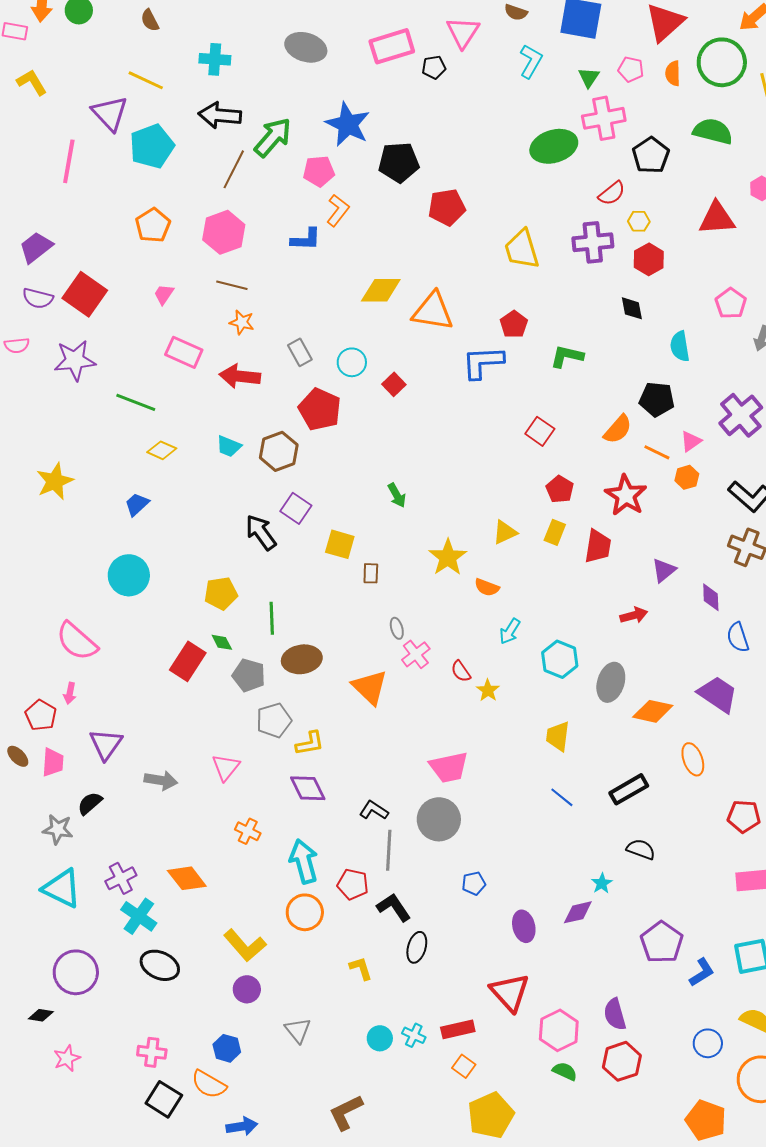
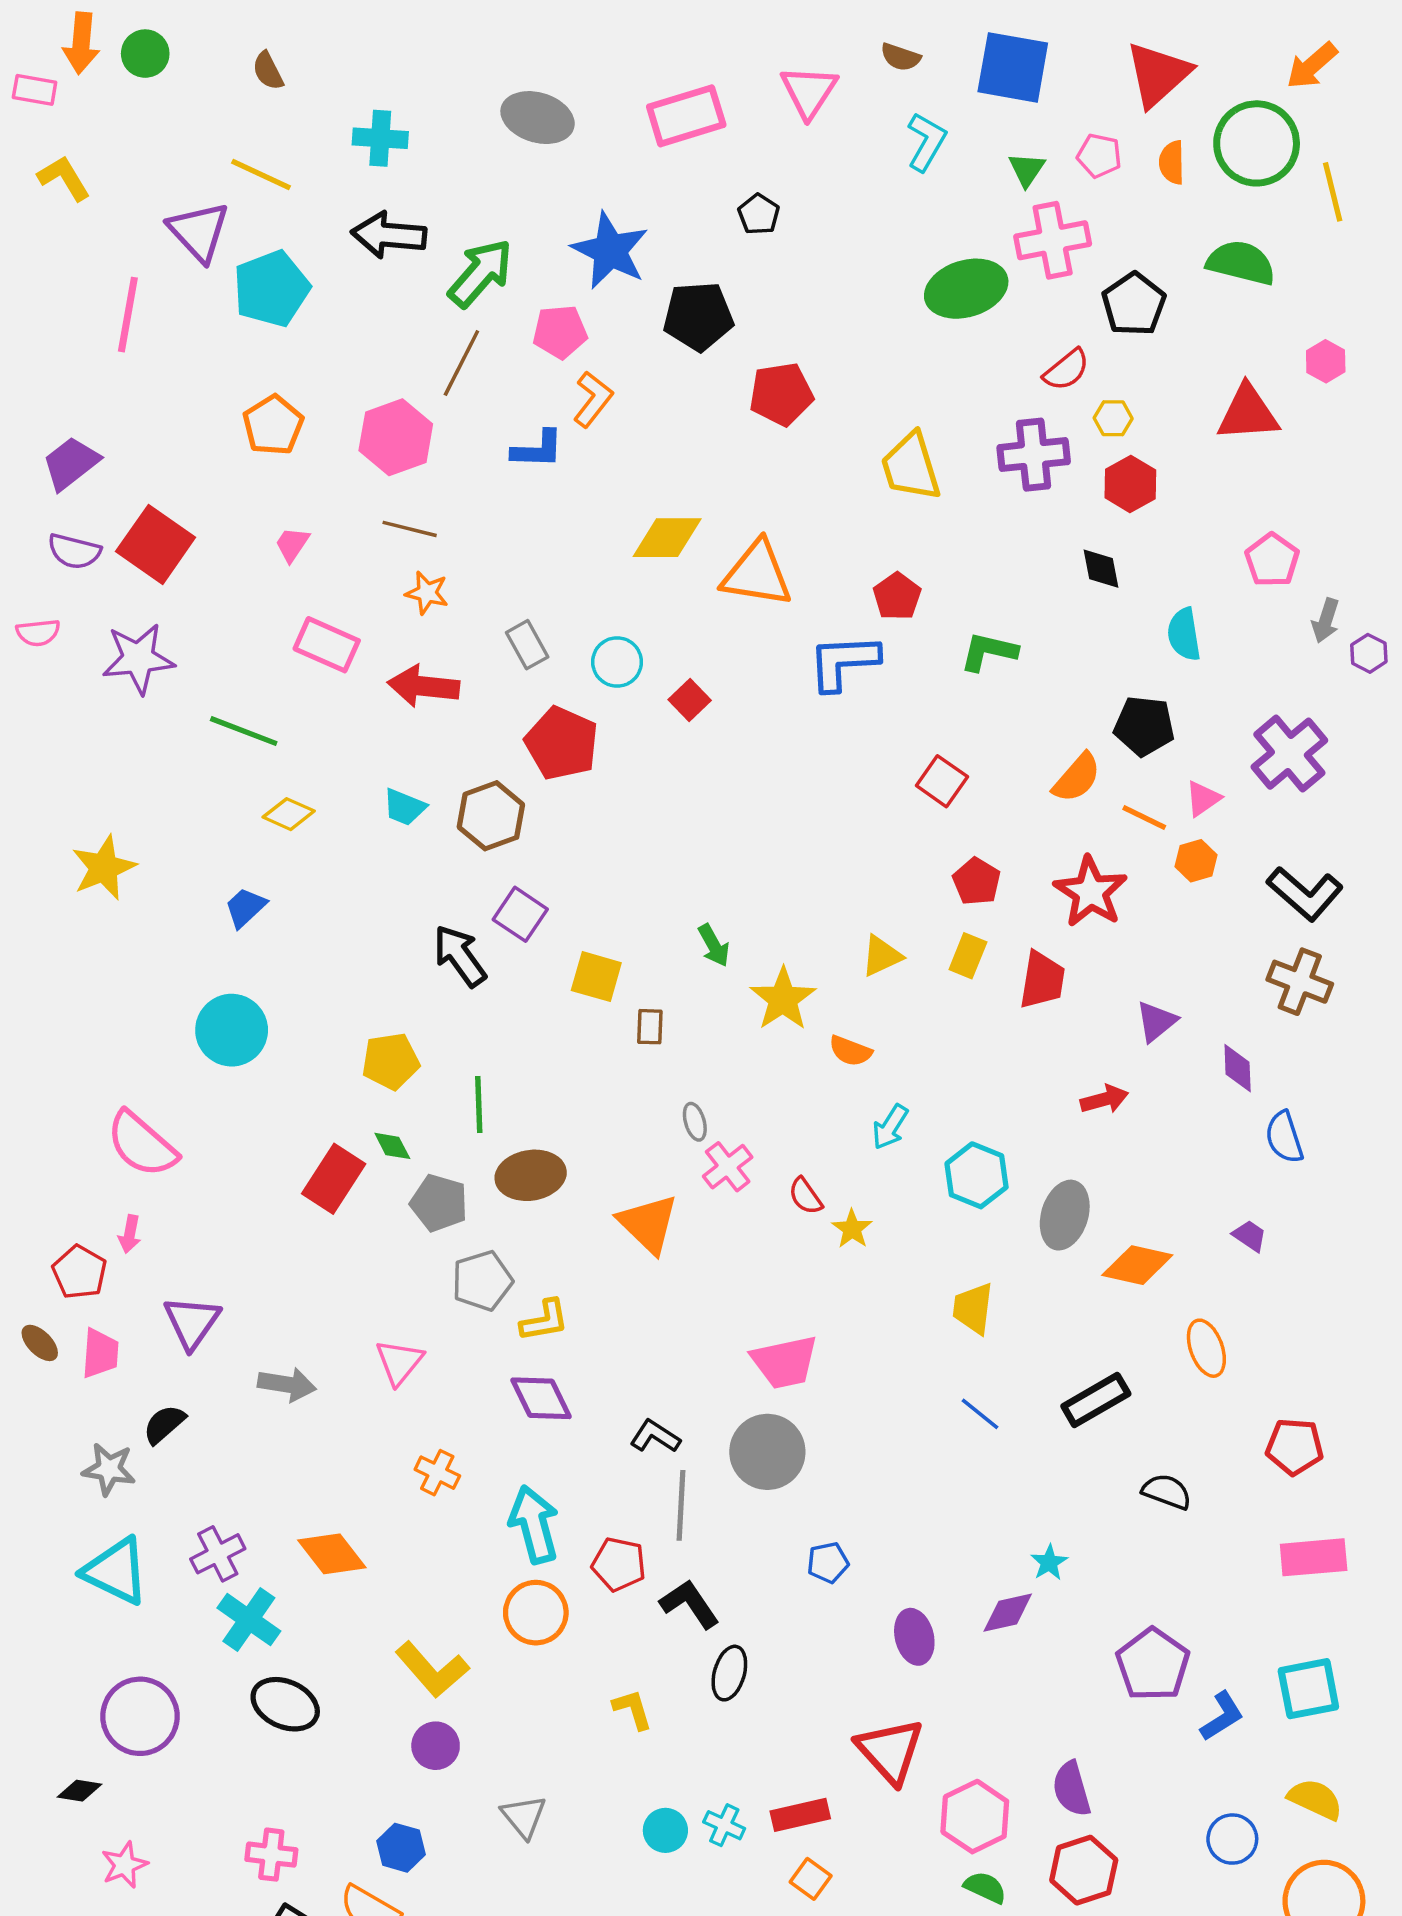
black pentagon: (434, 67) -> (759, 214), moved, turned -30
brown line: (234, 169) -> (461, 363), moved
green arrow: (397, 495) -> (714, 945), moved
purple trapezoid: (718, 694) -> (1250, 1236), size x0.5
black semicircle: (641, 849) -> (1167, 1492), moved

